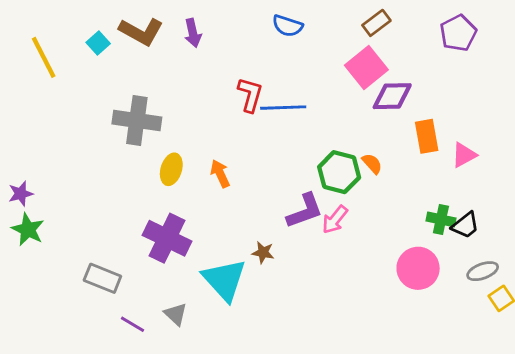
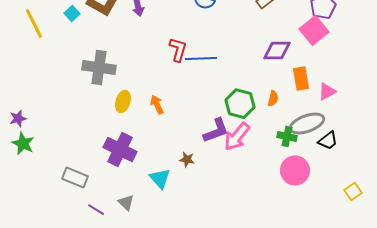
pink square: (366, 67) -> (314, 31), moved
orange semicircle: (372, 164) -> (273, 99), moved, turned 56
pink arrow: (335, 219) -> (237, 137), size x1.4
green cross: (441, 219) -> (287, 137), moved
gray ellipse: (483, 271) -> (307, 124), moved, size x1.6
cyan triangle: (224, 280) -> (160, 179), size x0.7

